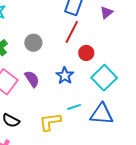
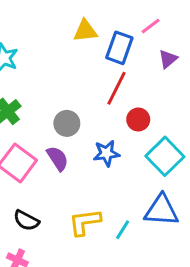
gray circle: (33, 43) -> (67, 123), moved
blue star: (65, 76) -> (106, 153), turned 30
cyan line: (74, 107) -> (123, 230), moved, turned -40

